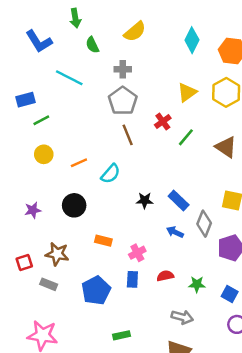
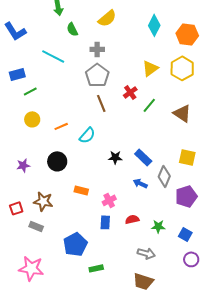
blue L-shape: (39, 41) -> (15, 31), moved
blue pentagon: (96, 290) -> (75, 244), moved

